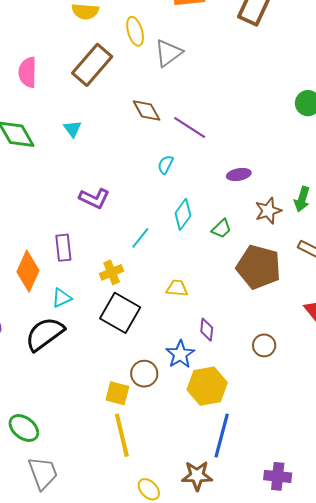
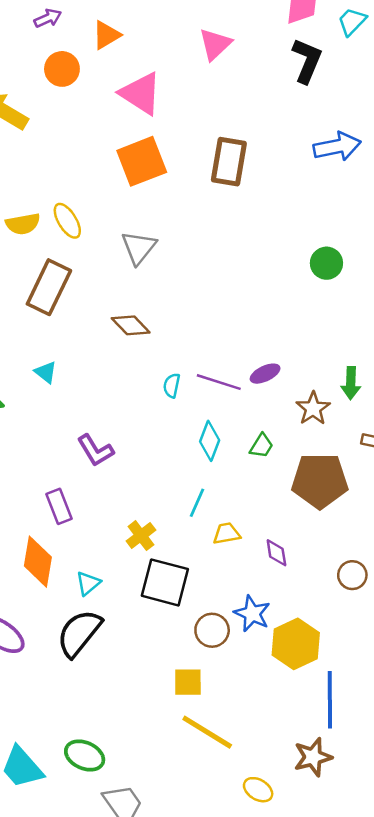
yellow ellipse: (135, 31) -> (67, 221), moved
purple line: (190, 127) -> (219, 382), moved
purple L-shape: (94, 198) -> (95, 450), turned 48
cyan line: (140, 238) -> (197, 503), moved
purple rectangle: (63, 248) -> (59, 506), moved
purple diamond: (207, 330) -> (276, 553), moved
brown circle: (144, 374) -> (212, 630), moved
yellow line: (122, 435) -> (207, 732), turned -30

